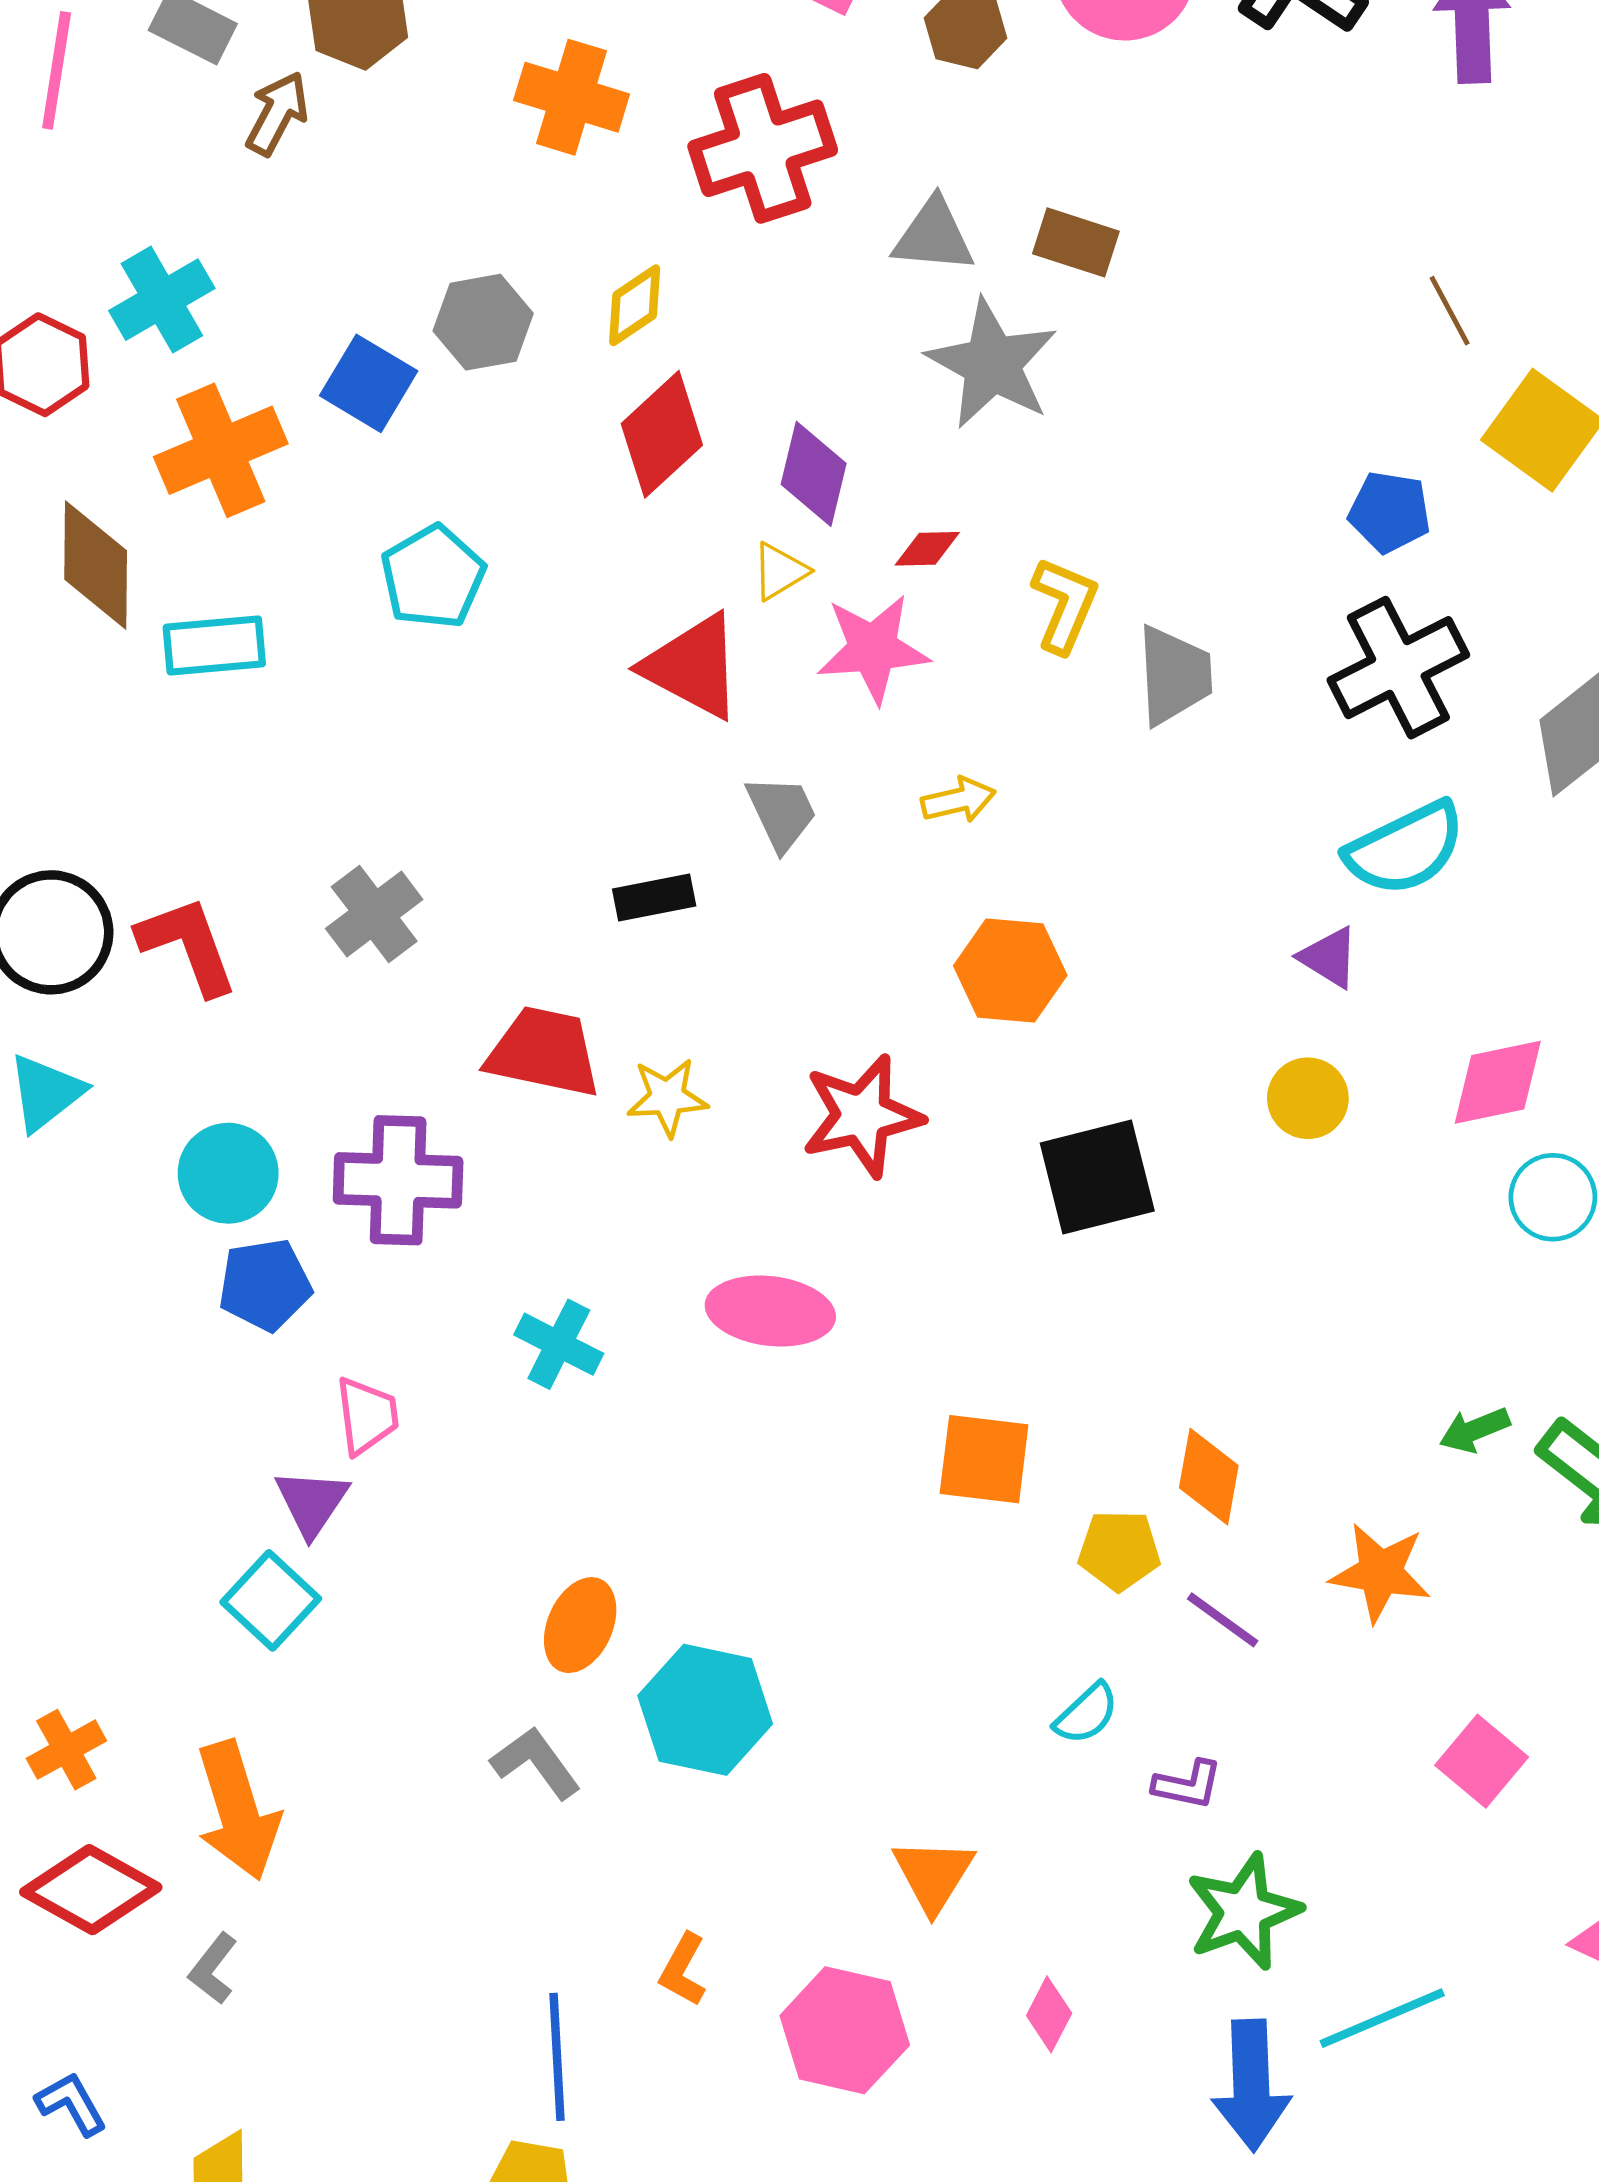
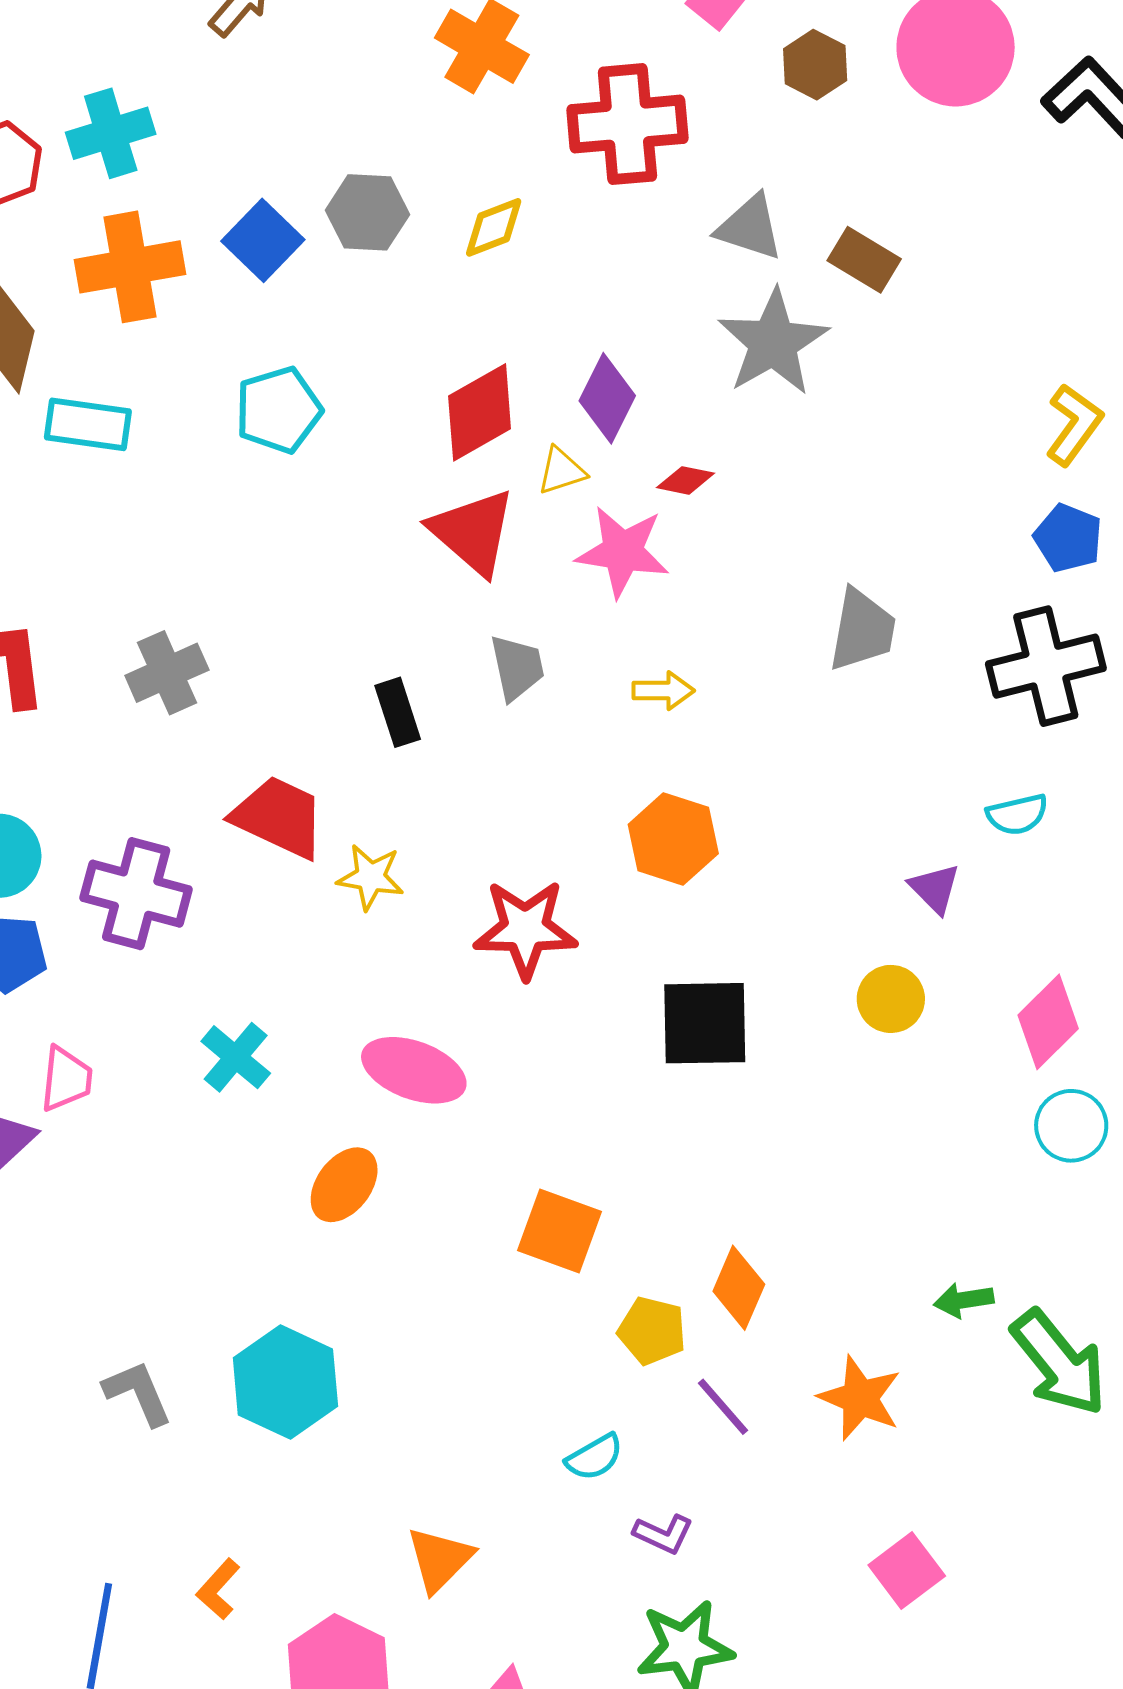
red diamond: (662, 434) -> (480, 412), moved
yellow L-shape: (1065, 605) -> (1074, 425), moved
cyan semicircle: (1405, 849) -> (1017, 814), size x0.6
black rectangle: (654, 898) -> (398, 712), turned 70
pink diamond: (1498, 1082) -> (1048, 1022), turned -46
orange ellipse: (580, 1625) -> (344, 1185), moved

